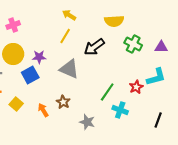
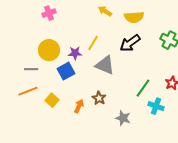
yellow semicircle: (114, 21) -> (134, 17), moved
pink cross: (13, 25) -> (49, 13), moved
yellow line: (65, 36) -> (93, 43), moved
orange arrow: (43, 110) -> (79, 106), turned 56

